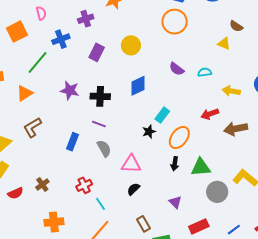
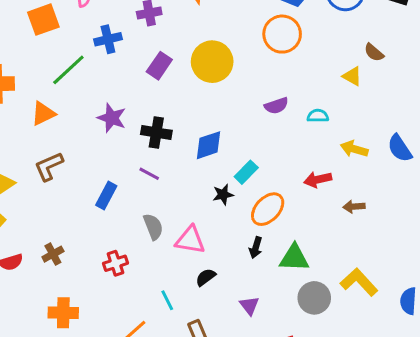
yellow circle: (131, 45) -> (212, 62), size x1.4
purple semicircle: (177, 69) -> (276, 106), turned -63
blue diamond: (138, 86) -> (208, 145), moved
brown arrow: (236, 129) -> (354, 207), size x0.6
gray semicircle: (104, 148) -> (153, 227), moved
black semicircle: (133, 189) -> (206, 277), moved
cyan line: (100, 204) -> (167, 300), moved

